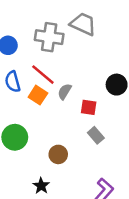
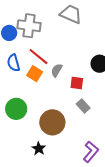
gray cross: (49, 37) -> (29, 26), moved
brown circle: (58, 154) -> (52, 122), size x1.6

